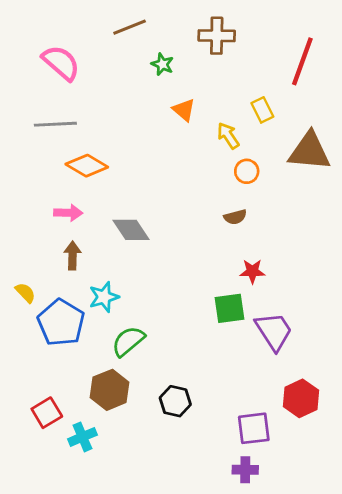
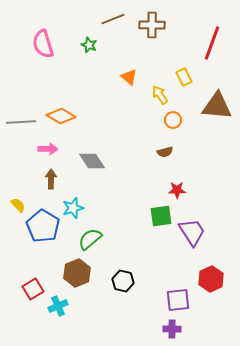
brown line: (130, 27) -> (113, 19), moved
pink semicircle: (61, 63) -> (43, 44), turned -148
green star: (162, 64) -> (89, 45), moved
gray line: (55, 124) -> (21, 122), moved

